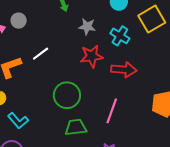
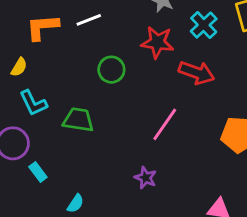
green circle: (67, 95) -> (111, 70), moved, size x0.7
green trapezoid: (76, 127) -> (78, 120), moved

